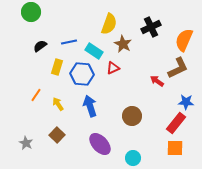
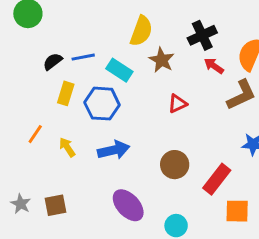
black semicircle: (40, 46) -> (53, 61), moved
red triangle: (113, 68) -> (178, 104), moved
red arrow: (157, 81) -> (214, 66), moved
blue arrow: (90, 106) -> (114, 150), turned 95
red rectangle: (176, 123) -> (217, 179), moved
brown square: (57, 135) -> (56, 205), moved, turned 35

